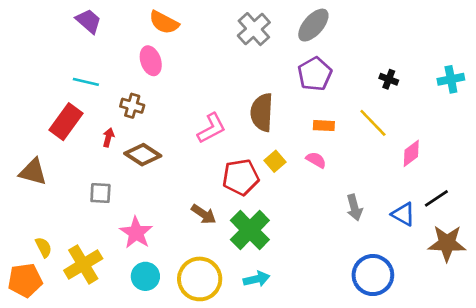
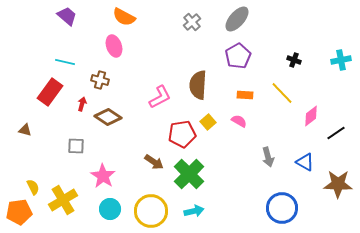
gray cross: (254, 29) -> (192, 22), size x0.7
brown triangle: (33, 172) -> (25, 130), size x0.6
black line: (436, 198) -> (336, 133), moved

